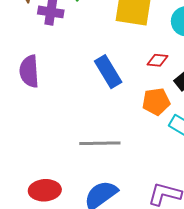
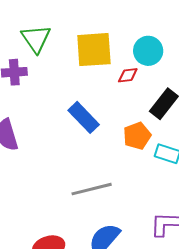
red diamond: (158, 60) -> (128, 75), moved

